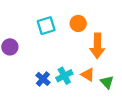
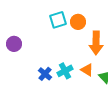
cyan square: (46, 26) -> (58, 20), moved

